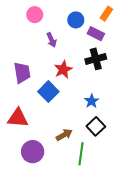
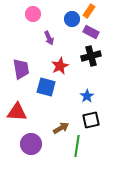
orange rectangle: (106, 14) -> (89, 11), moved
blue square: (48, 92) -> (46, 87), turned -30
black square: (96, 126) -> (91, 120), turned 30

